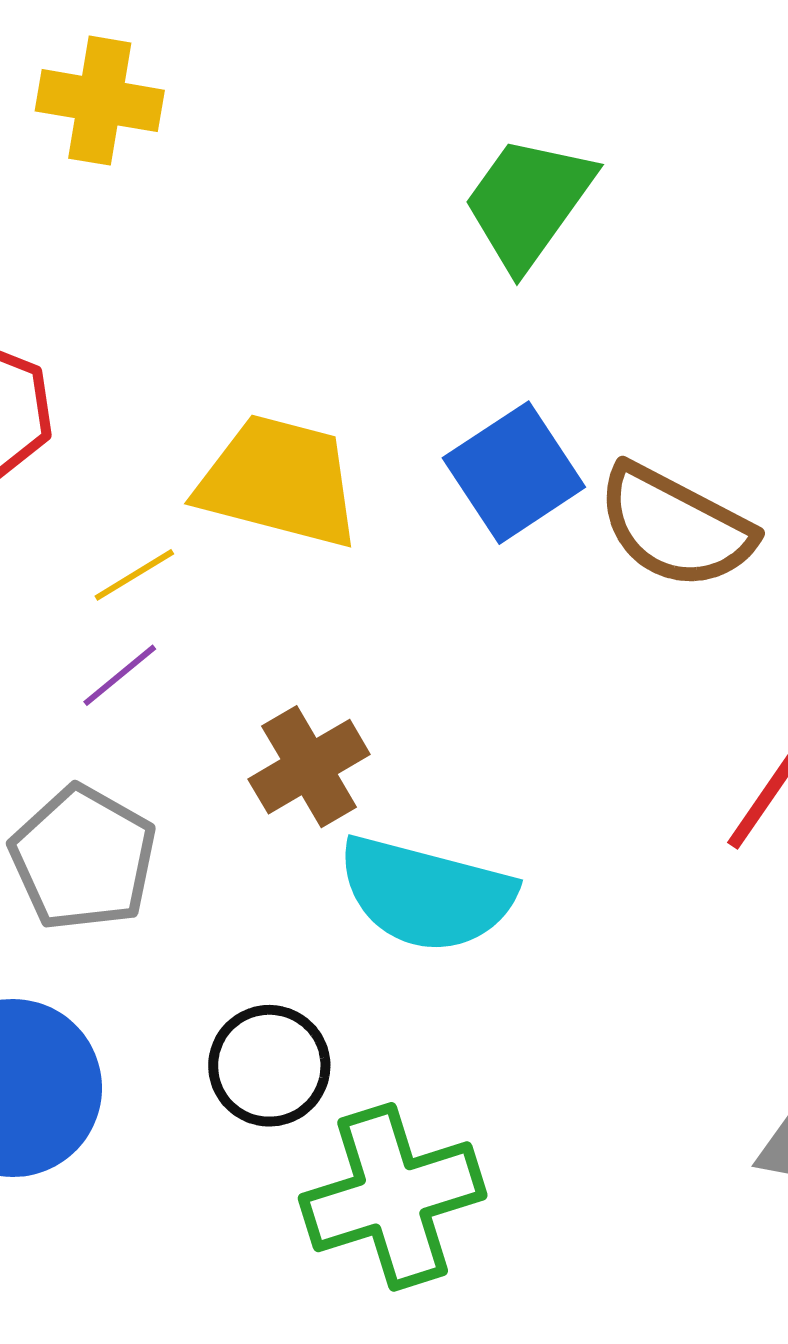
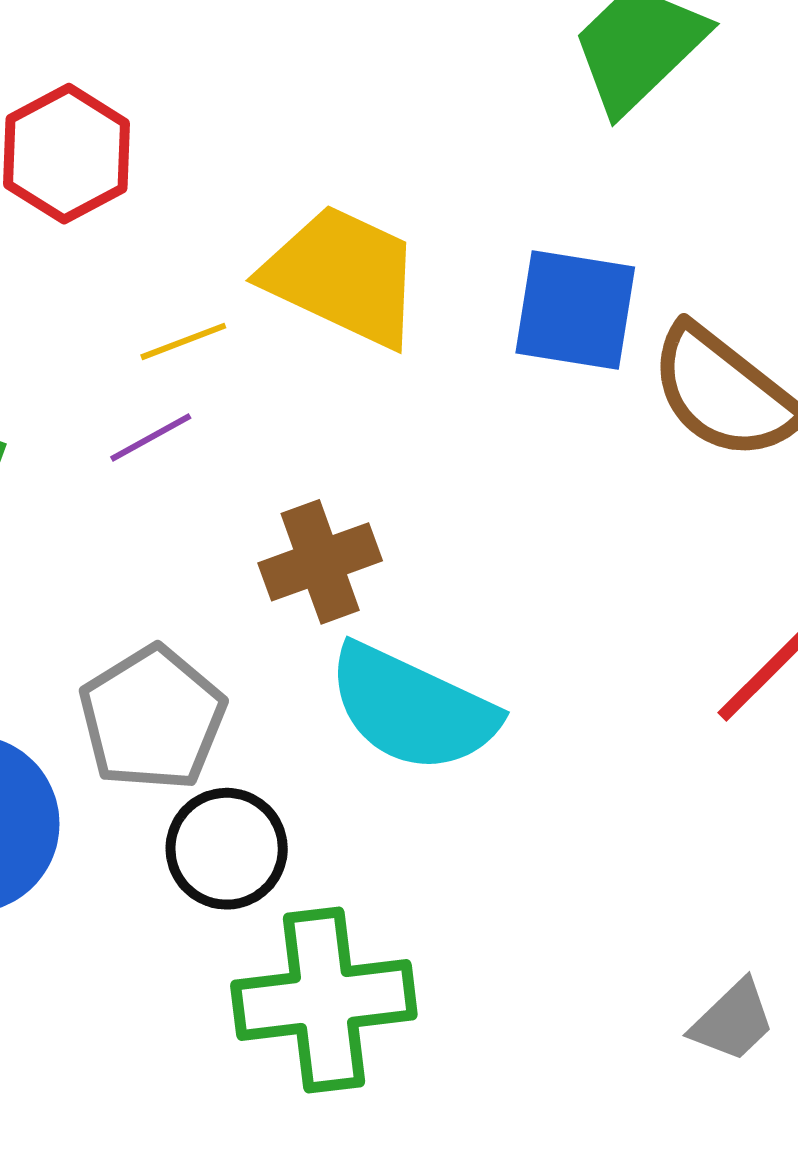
blue square: (514, 473) -> (575, 310), turned 32
gray pentagon: (83, 858) -> (152, 718), moved

